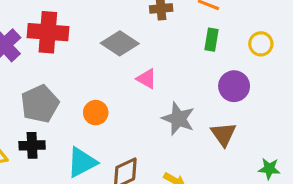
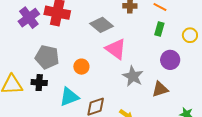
pink triangle: (147, 79) -> (116, 49), size x1.6
gray pentagon: (40, 104) -> (47, 57), turned 30
brown triangle: (223, 134) -> (160, 89), turned 42

